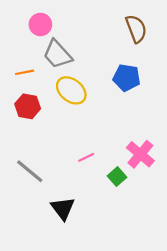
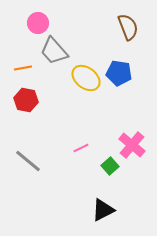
yellow ellipse: (71, 90) -> (86, 78), moved
black triangle: (63, 208) -> (103, 210), moved, turned 40

